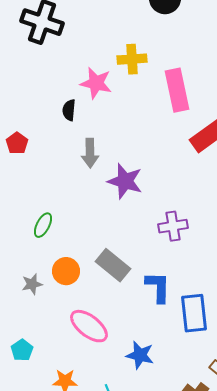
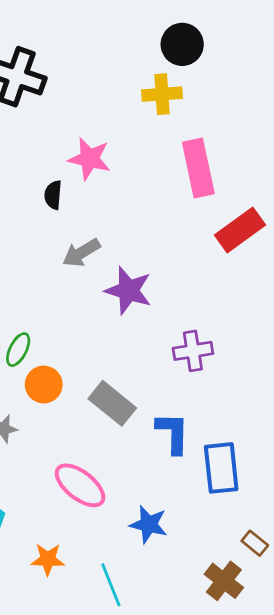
yellow cross: (132, 59) -> (162, 94), moved
gray arrow: (90, 153) -> (81, 253), turned 60
orange circle: (66, 271) -> (44, 385), moved

